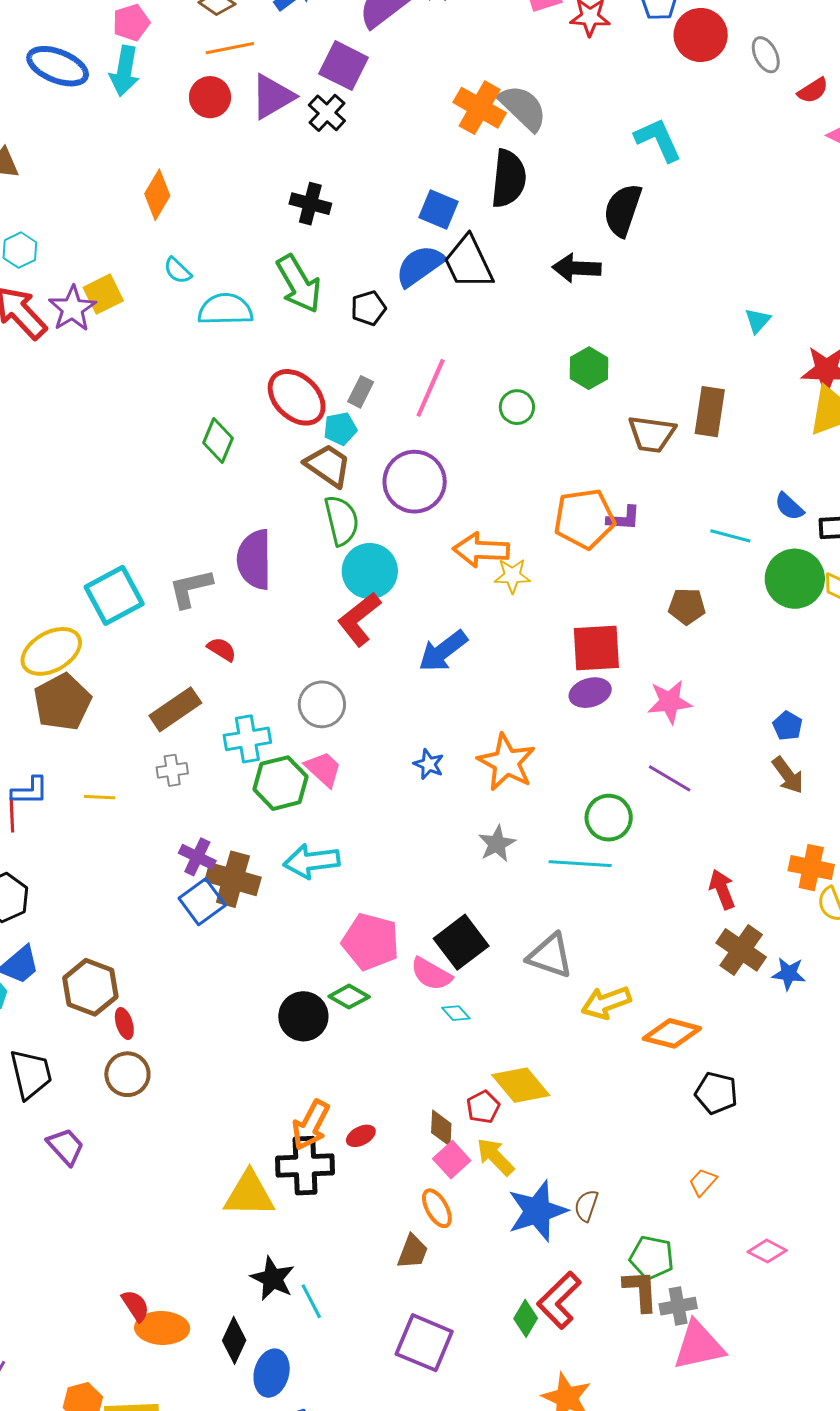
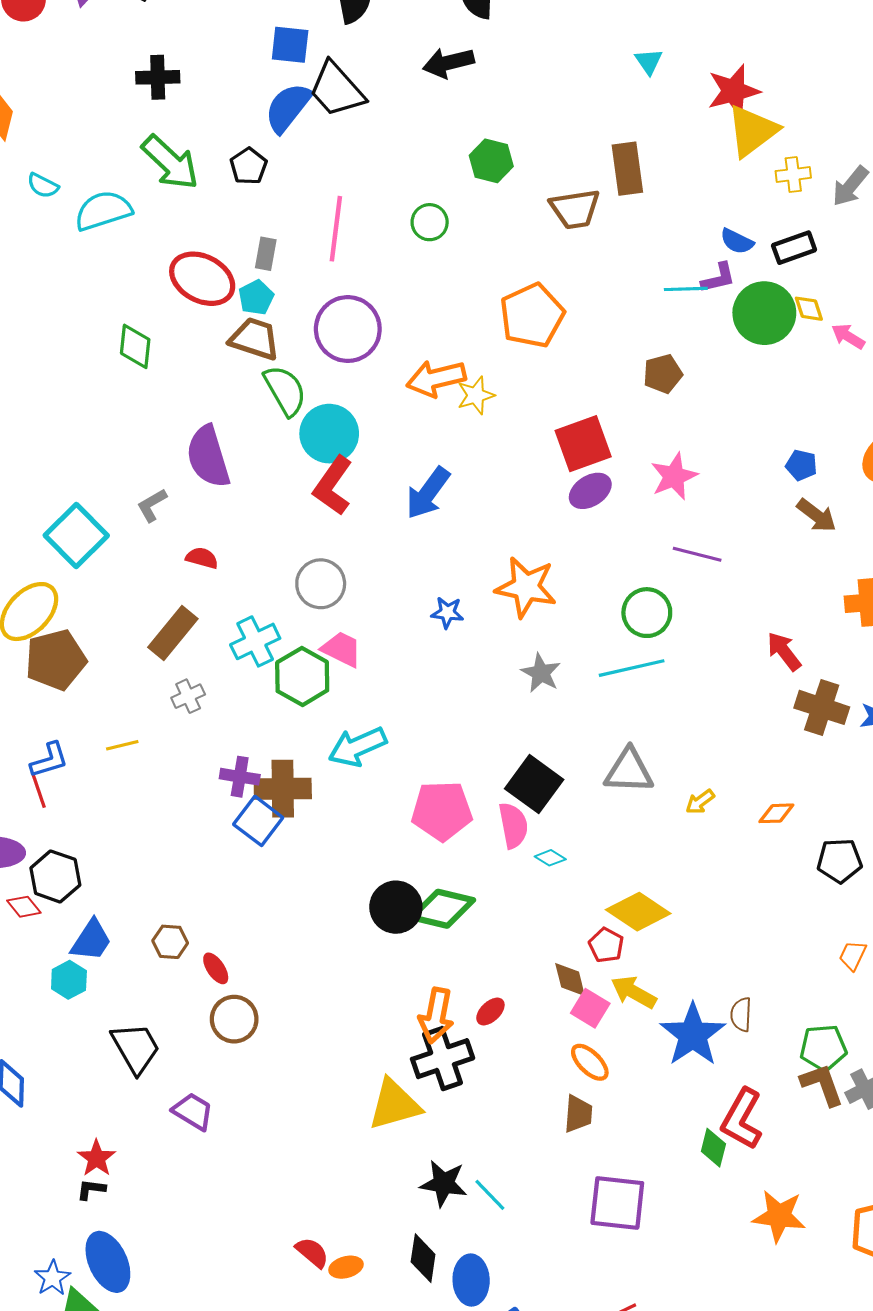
purple L-shape: (624, 518) -> (718, 278), moved
gray L-shape: (191, 588) -> (152, 505), size x0.7
brown pentagon: (62, 702) -> (56, 660), turned 30
pink semicircle: (431, 974) -> (513, 825), turned -114
brown hexagon: (90, 987) -> (170, 942), size x0.6
green diamond: (349, 997) -> (443, 909), moved, size x1.5
yellow arrow: (606, 1003) -> (700, 802), size x0.6
orange diamond: (672, 1033) -> (776, 813), size x0.6
orange ellipse: (162, 1328) -> (346, 1267), size x0.6

